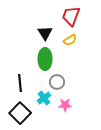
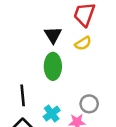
gray circle: (57, 82) -> (89, 104), moved

